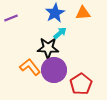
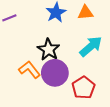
cyan arrow: (60, 33) -> (91, 46), moved, size x1.6
black star: (48, 48) -> (49, 50), turned 30

